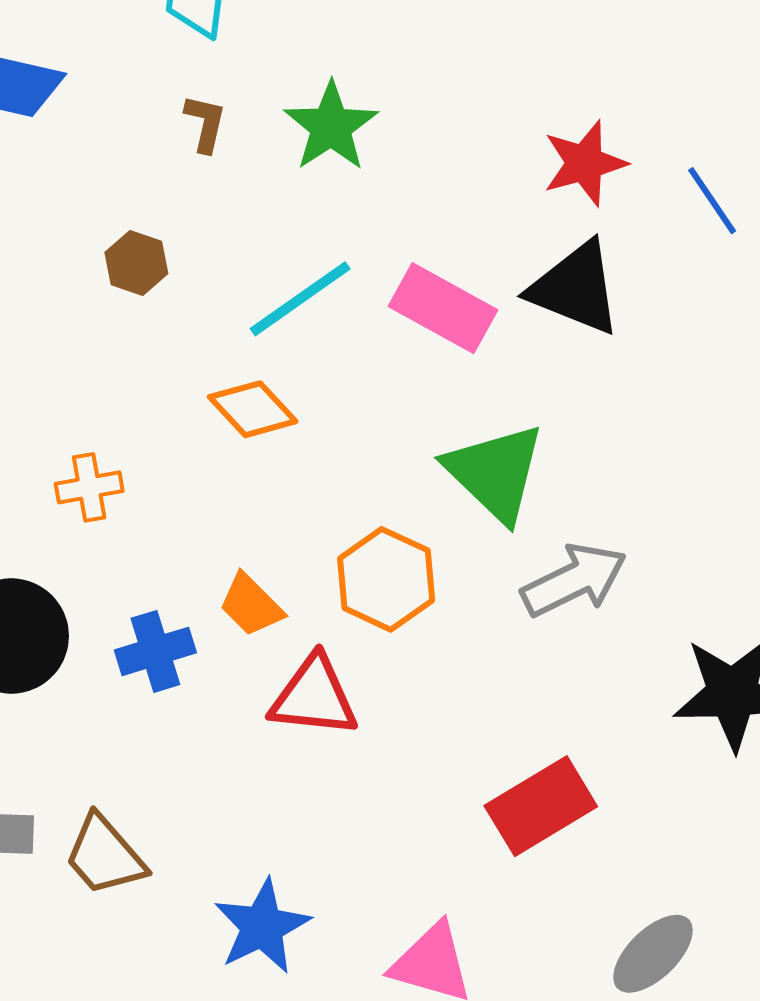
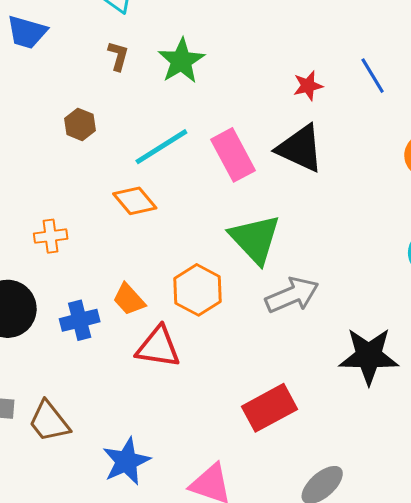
red star: (585, 163) -> (308, 86), size x0.7
blue line: (712, 201) -> (373, 76), moved
pink rectangle: (443, 308) -> (233, 155), turned 30

